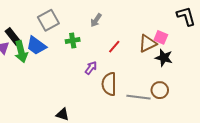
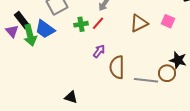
brown triangle: (148, 44) -> (139, 23), moved
red line: (114, 47) -> (98, 23), moved
black star: (164, 58) -> (178, 60), moved

